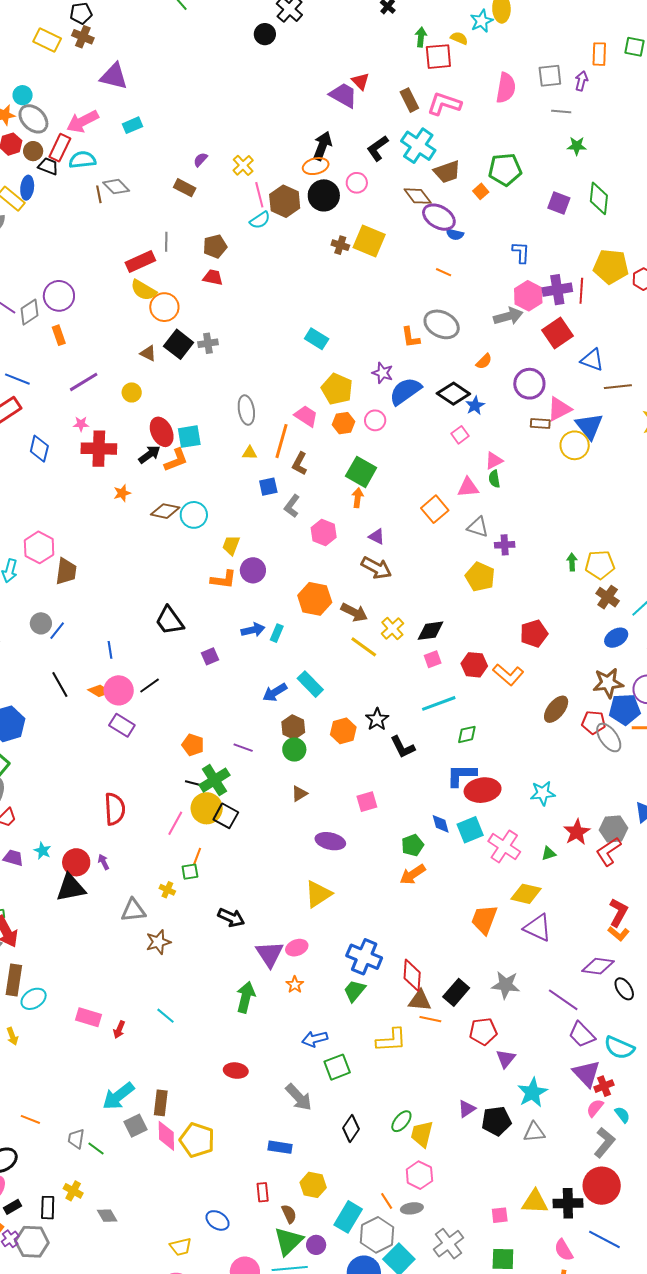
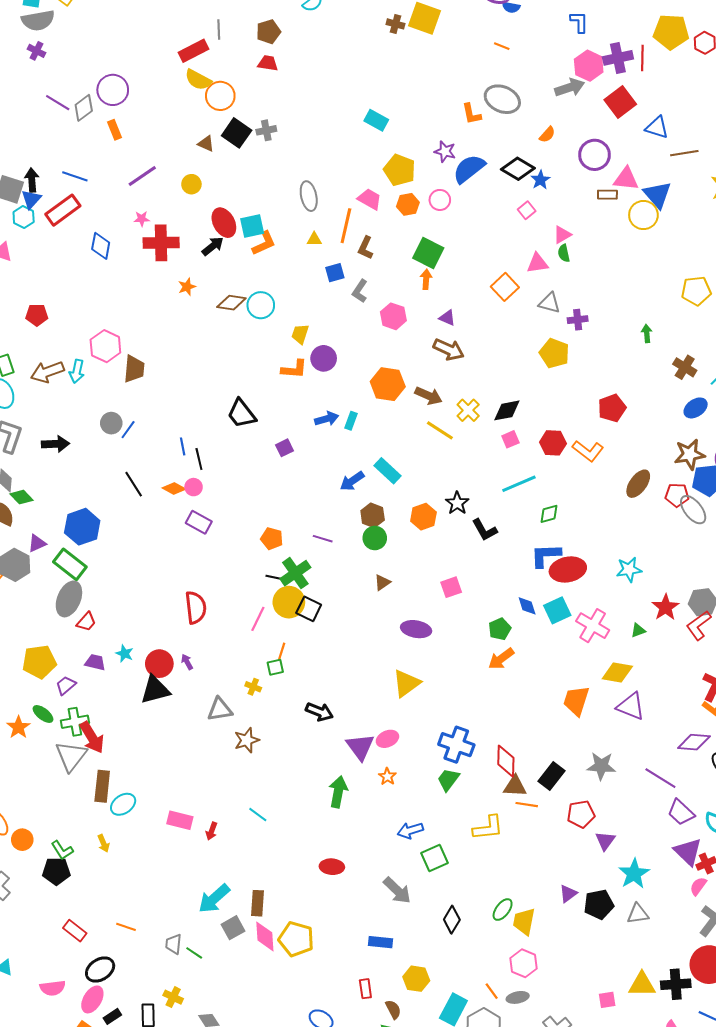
pink triangle: (559, 409) -> (626, 179), turned 36
orange L-shape: (176, 460) -> (264, 243), moved
yellow pentagon: (600, 565) -> (696, 291), moved
black line: (150, 686) -> (199, 459), moved, turned -65
pink circle: (119, 690) -> (194, 487), size x0.6

